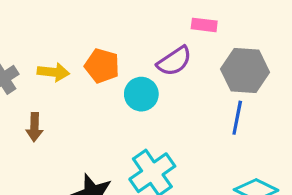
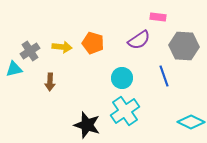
cyan circle: (141, 94) -> (122, 78), moved
blue line: (237, 118) -> (164, 76), moved, turned -30

